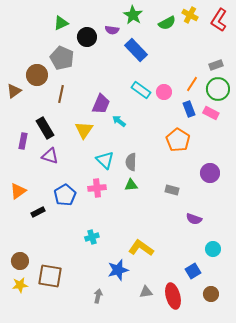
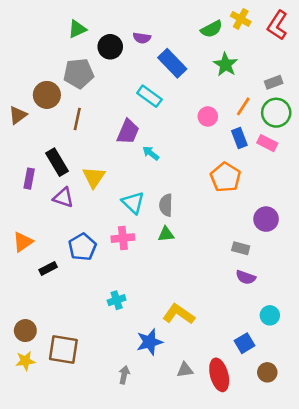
green star: (133, 15) -> (225, 65), moved
gray pentagon: (62, 58) -> (79, 73), turned -30
cyan rectangle: (141, 90) -> (149, 96), moved
yellow triangle: (84, 130) -> (94, 177), moved
gray rectangle: (172, 190) -> (241, 248), moved

